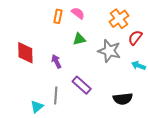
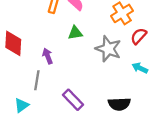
purple rectangle: (82, 85) -> (73, 100), moved
gray line: (56, 95) -> (37, 80), moved

